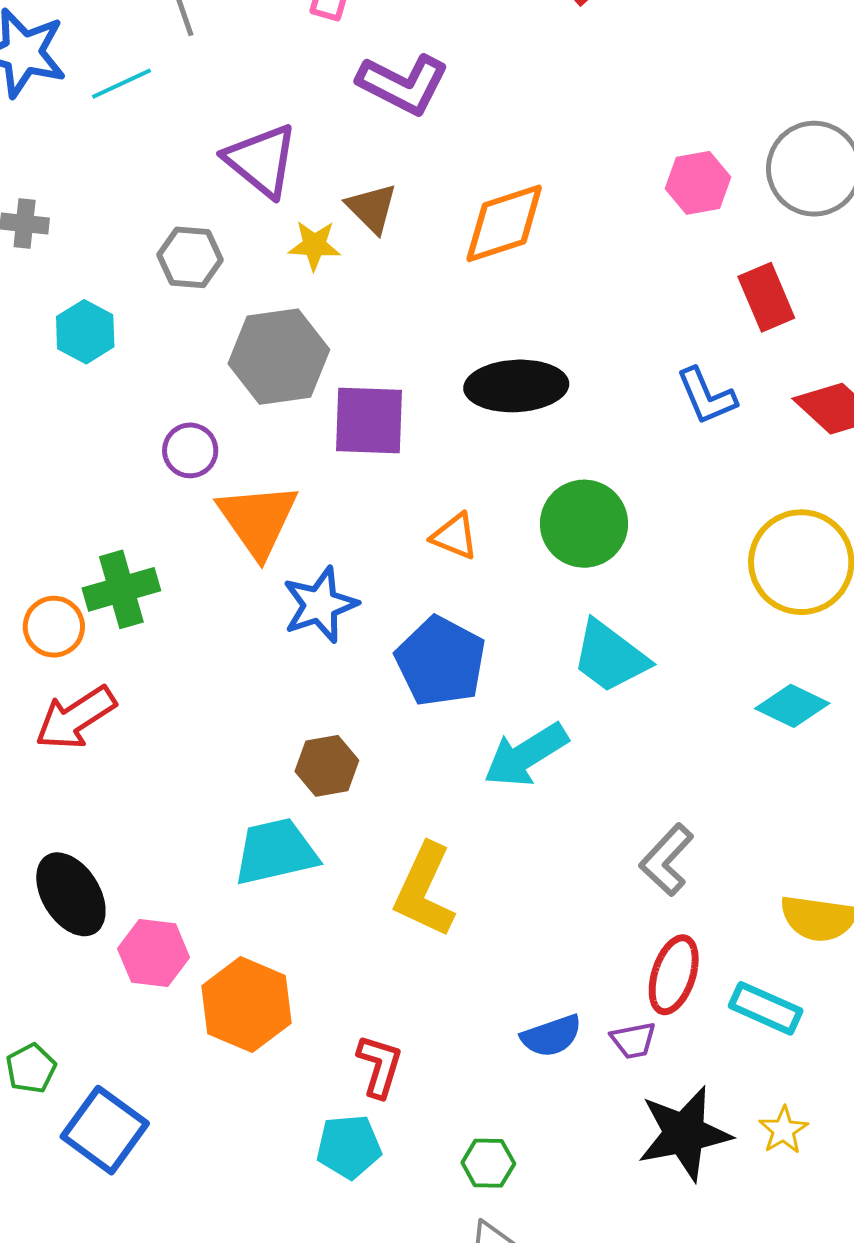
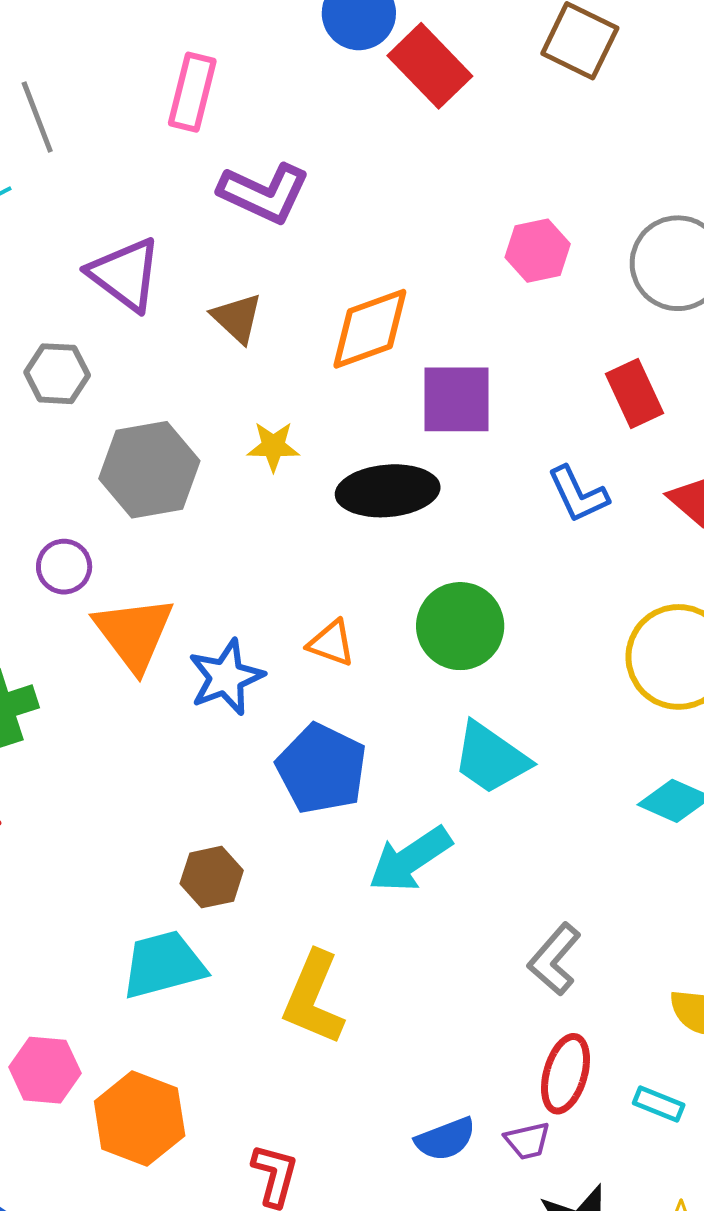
pink hexagon: (698, 183) -> (538, 251), moved
yellow star: (314, 245) -> (273, 446), moved
purple square: (369, 421) -> (457, 399), moved
blue star: (320, 605) -> (226, 677), moved
cyan rectangle: (766, 1008) -> (659, 1104), size x0.7

